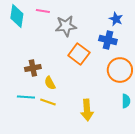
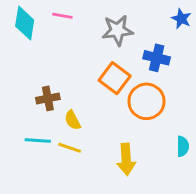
blue star: (116, 19) -> (181, 19), moved
gray star: (66, 26) -> (117, 30), moved
orange circle: (120, 70) -> (146, 101), moved

